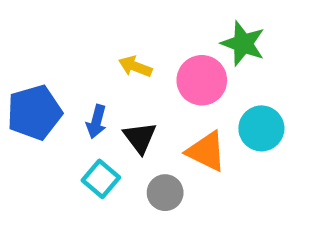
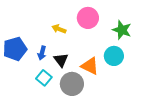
green star: (243, 44) -> (122, 30), moved
pink circle: (202, 80) -> (88, 18), moved
gray circle: (165, 193) -> (72, 84), size x1.5

